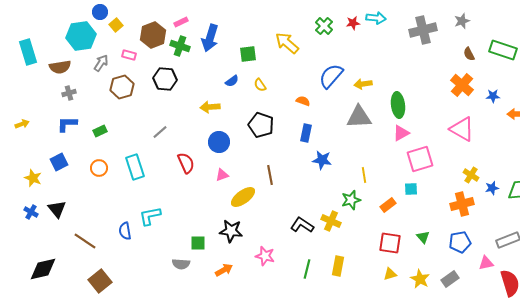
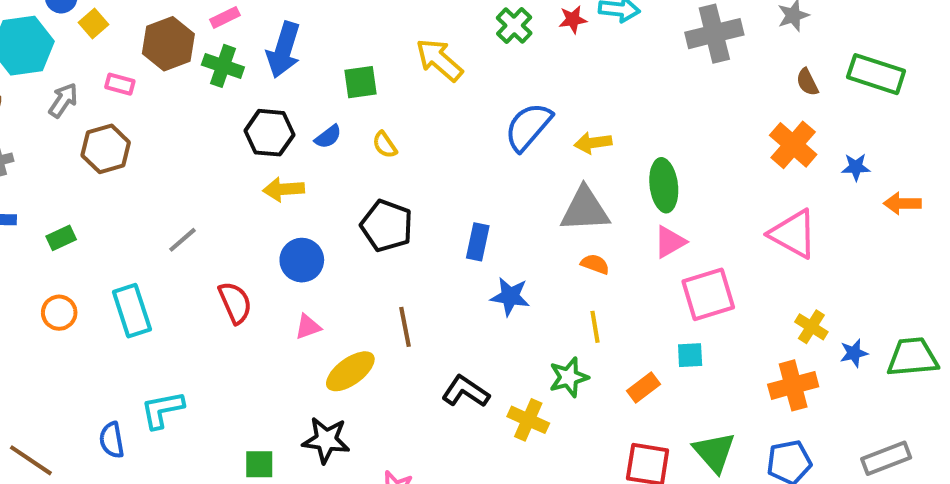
black hexagon: (165, 79) -> (269, 133), moved
orange semicircle: (303, 101) -> (595, 264), moved
black L-shape: (302, 225) -> (466, 392), moved
green triangle: (423, 237) -> (714, 452), size x1.6

